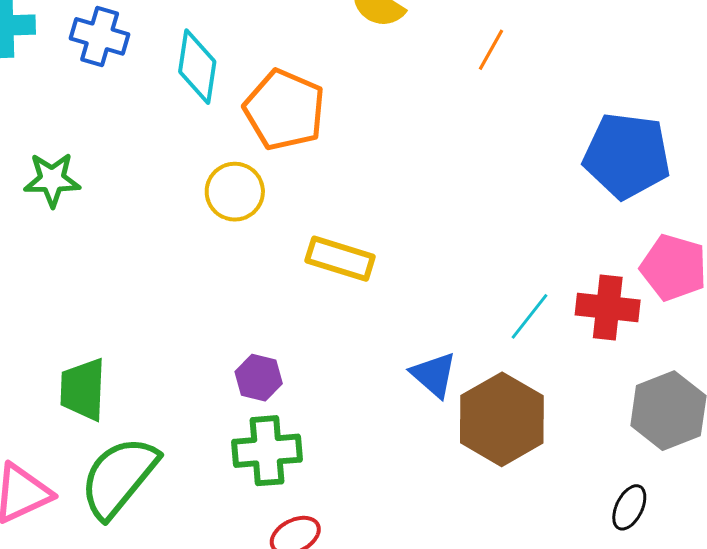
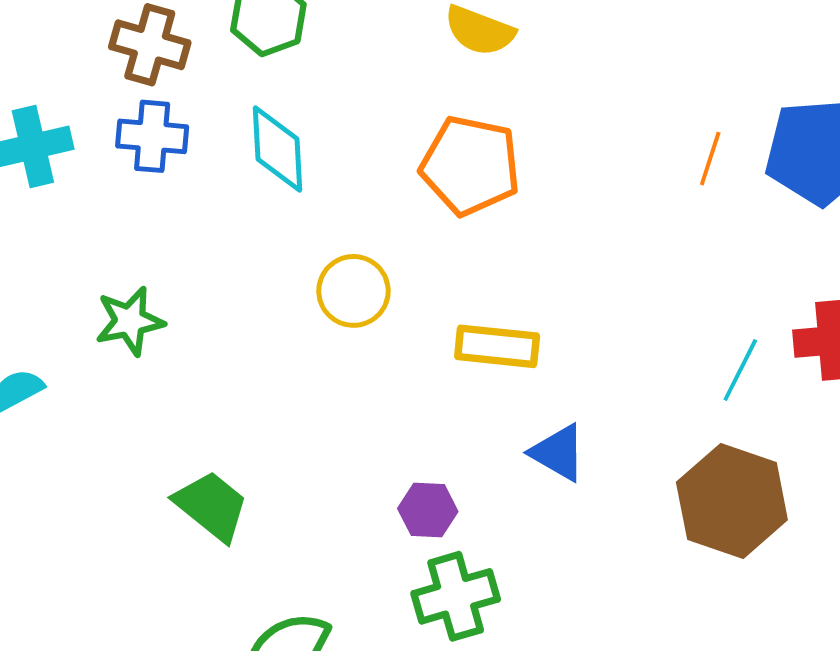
orange line: (491, 50) -> (710, 159), moved
orange pentagon: (285, 110) -> (470, 166), moved
blue triangle: (434, 375) -> (558, 453), moved
green trapezoid: (83, 389) -> (211, 506), moved, turned 138

